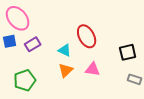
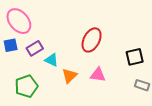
red ellipse: (87, 36) -> (92, 40), turned 55
cyan triangle: (65, 50) -> (52, 60), moved

